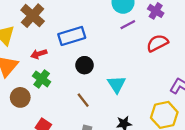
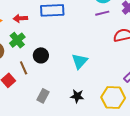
black circle: (85, 65) -> (41, 55), moved
brown line: (83, 100) -> (24, 68), moved

